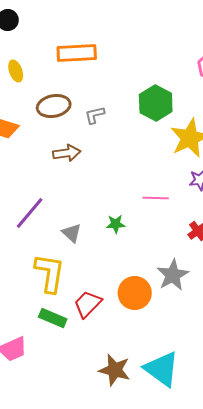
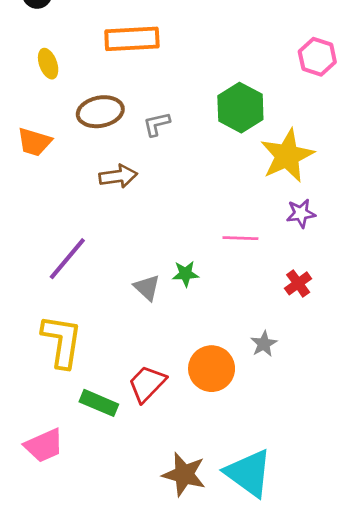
gray triangle: (72, 233) -> (147, 288), moved
yellow L-shape: (50, 273) -> (62, 341), moved
gray star: (173, 275) -> (264, 344), size x0.6

